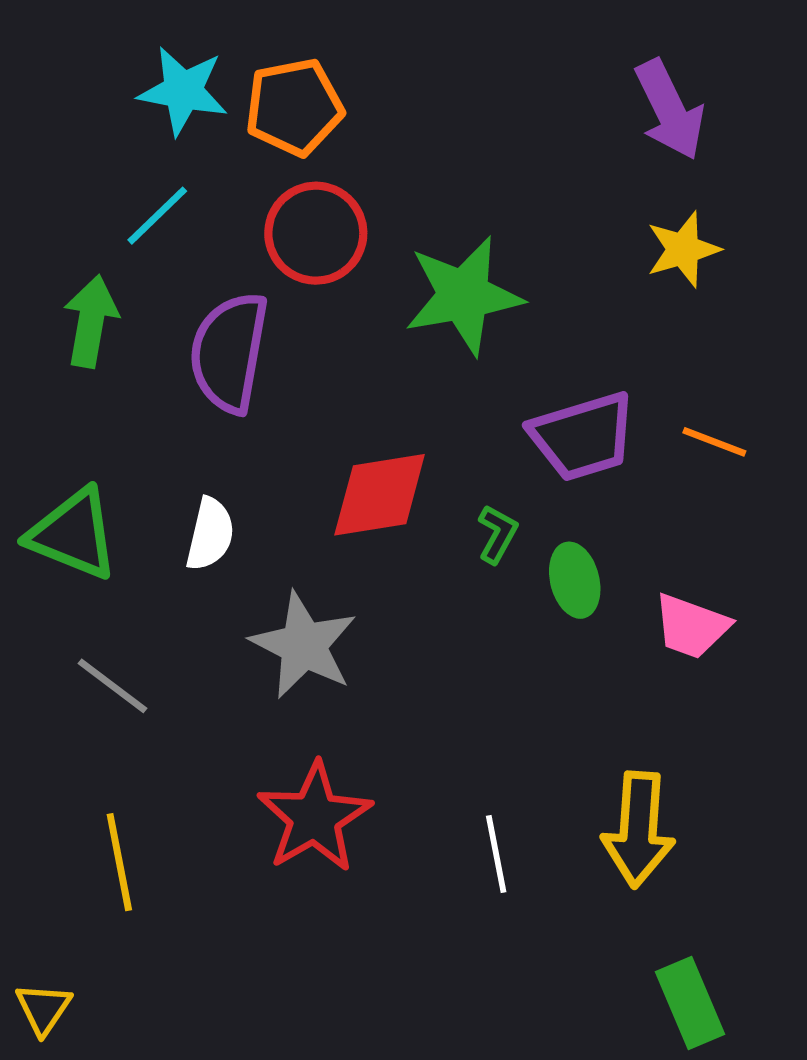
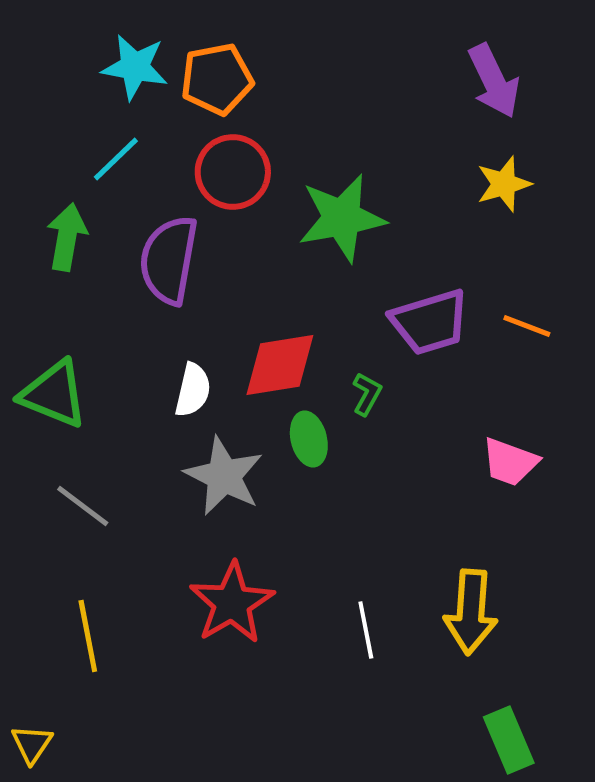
white semicircle: (210, 534) -> (193, 390), moved
green ellipse: (575, 580) -> (309, 439), moved

